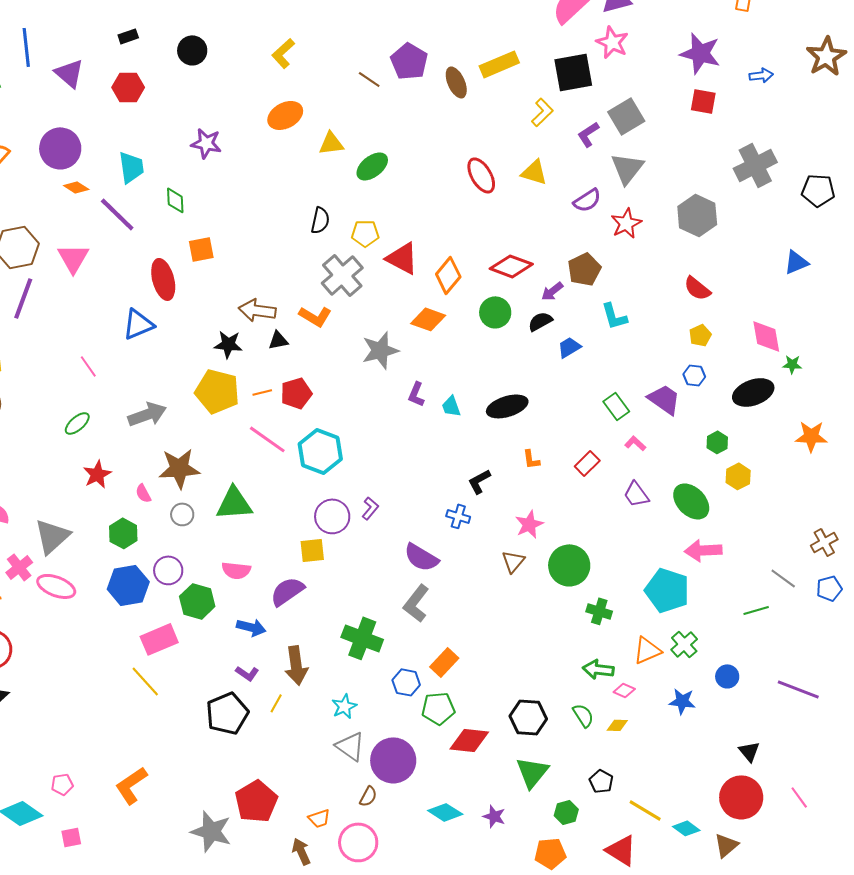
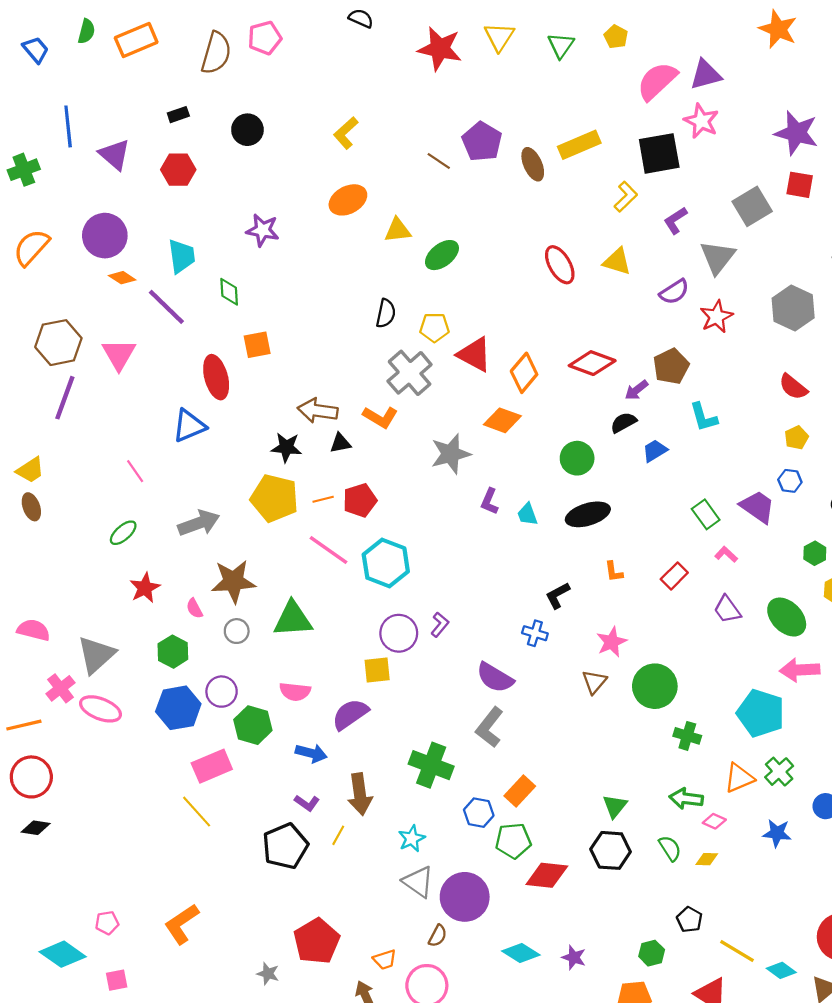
gray square: (626, 116) -> (752, 206), moved
green circle: (495, 312) -> (577, 458), moved
green triangle: (532, 772) -> (615, 806), moved, size x0.7
gray star: (211, 831) -> (268, 974), size x0.5

